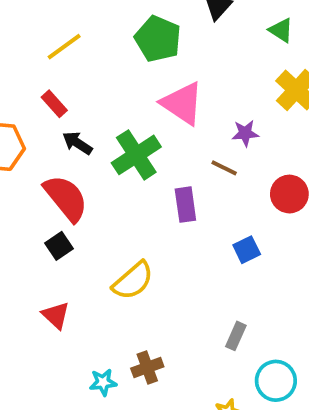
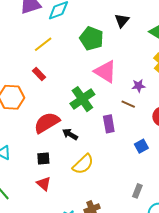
black arrow: (77, 143) -> (70, 134), moved
red semicircle: (66, 198) -> (47, 123), turned -80
black square: (59, 246) -> (43, 158), moved, turned 32

